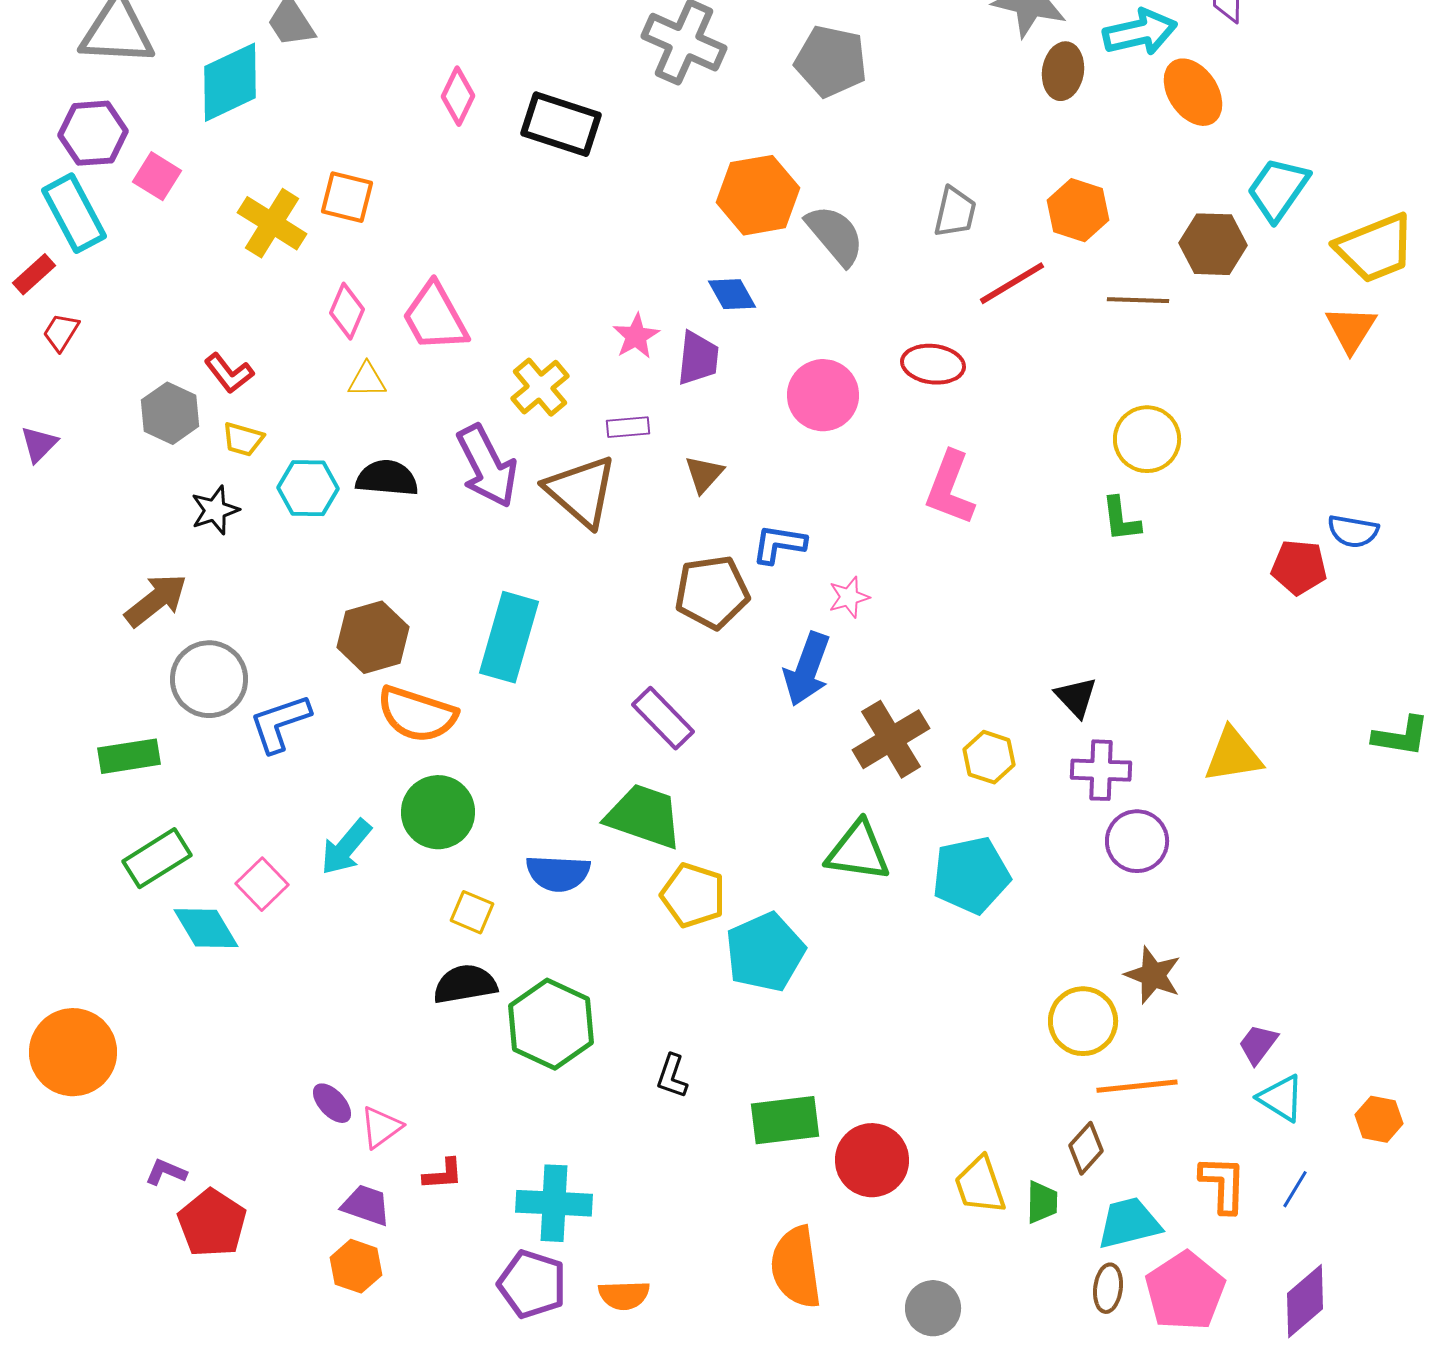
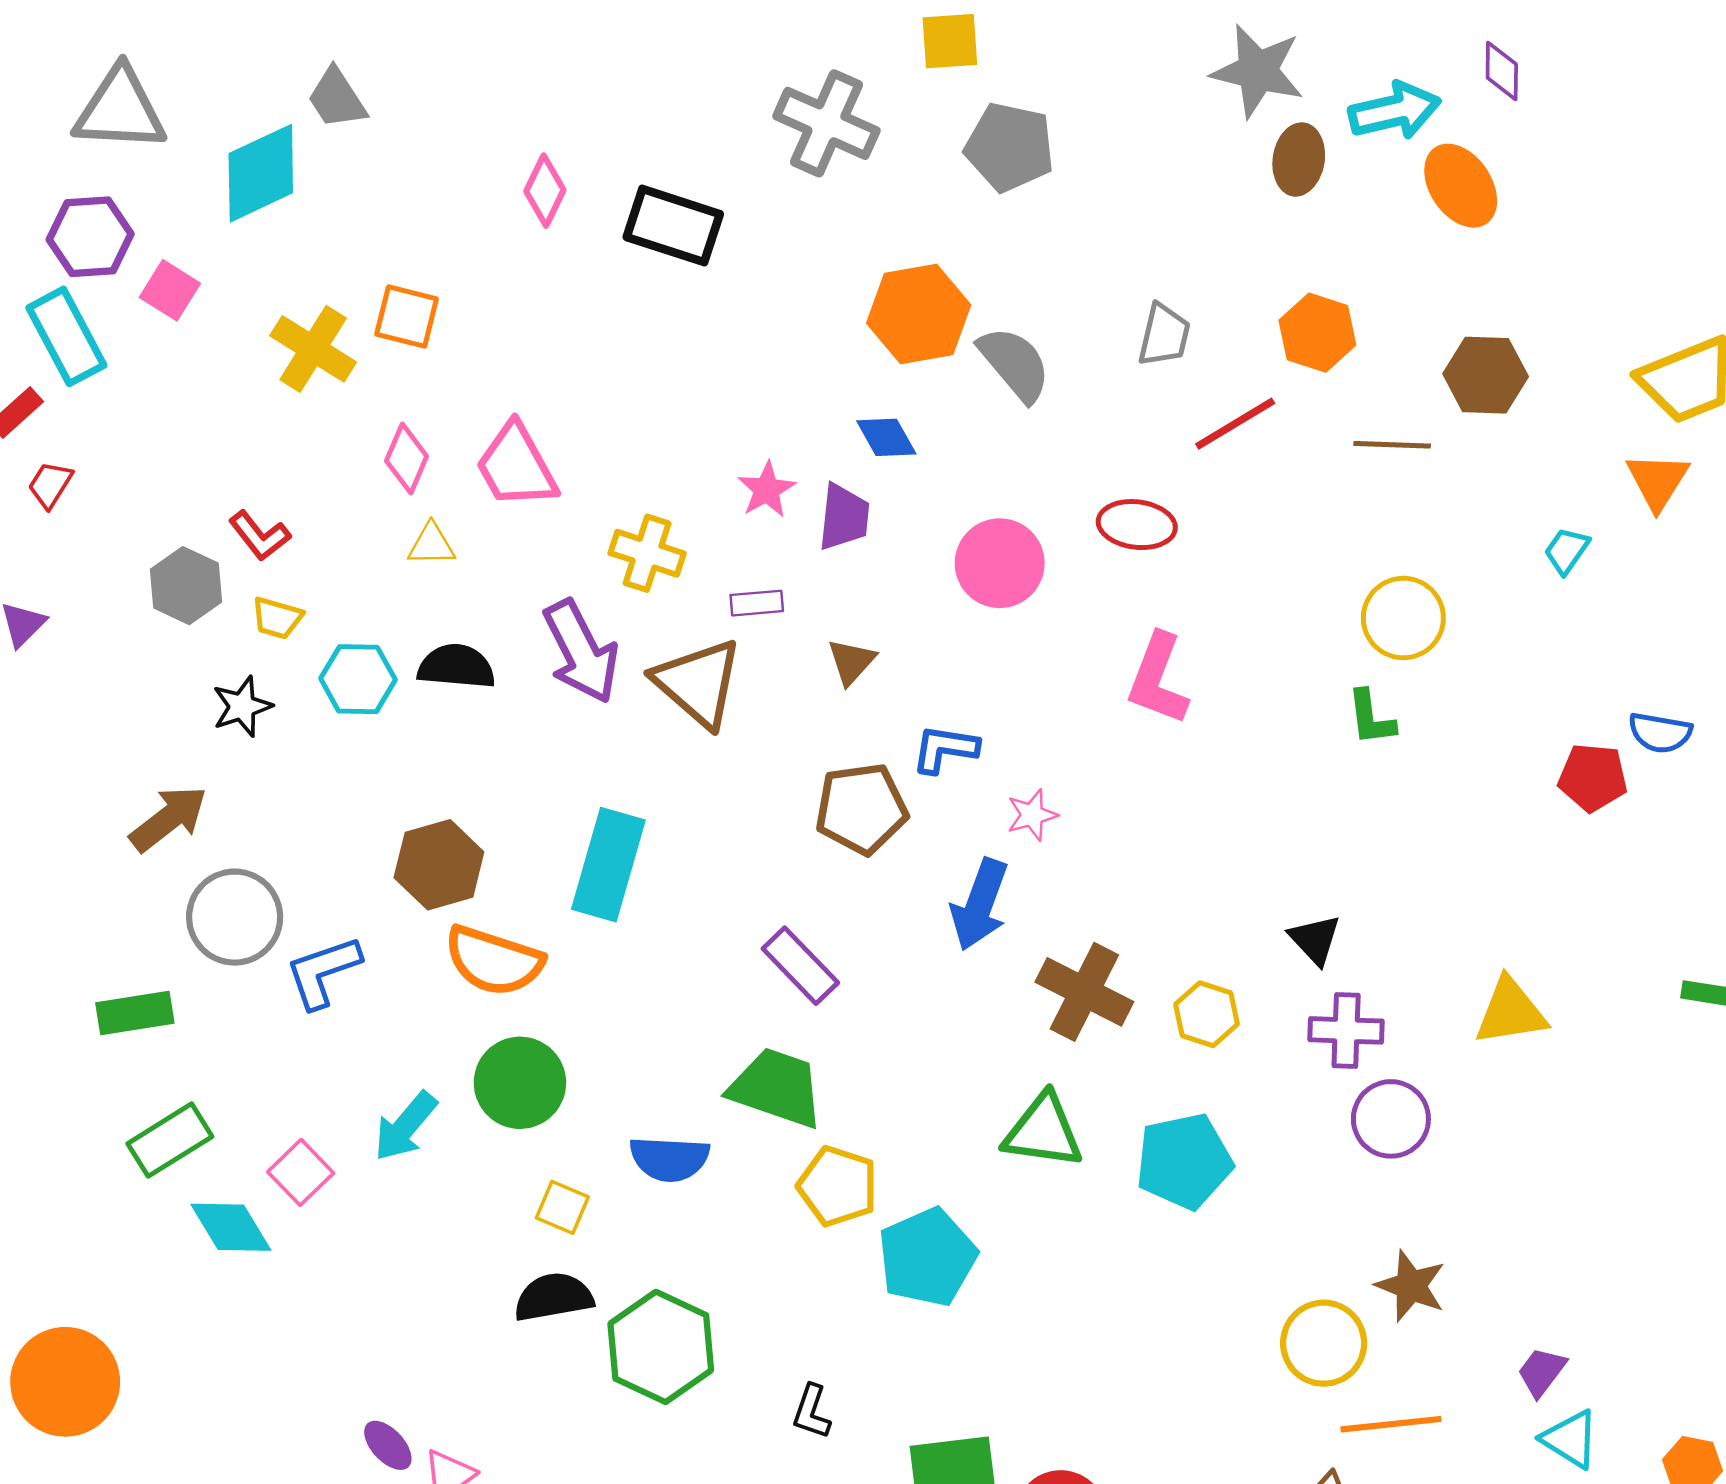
cyan trapezoid: (1278, 189) -> (1567, 551), moved, size x0.6
yellow cross: (540, 387) -> (647, 553), turned -32
brown cross: (891, 739) -> (1084, 992), turned -32

